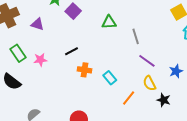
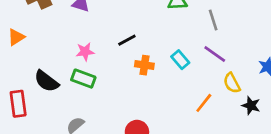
green rectangle: (18, 53) -> (83, 79), moved, turned -36
purple line: (147, 61) -> (215, 54), moved
cyan rectangle: (110, 78) -> (180, 60), moved

